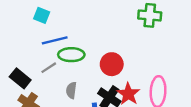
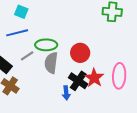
blue line: (55, 40) -> (17, 33), moved
gray semicircle: (71, 90) -> (51, 63), moved, size x1.5

